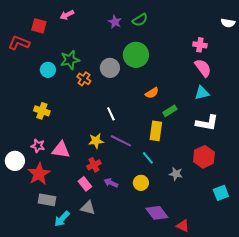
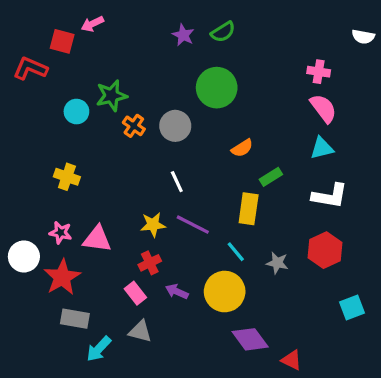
pink arrow: (67, 15) -> (92, 24), moved
gray circle: (110, 68) -> (175, 126), moved
gray star: (176, 174) -> (277, 263), moved
yellow circle: (141, 183) -> (225, 292), size x1.6

